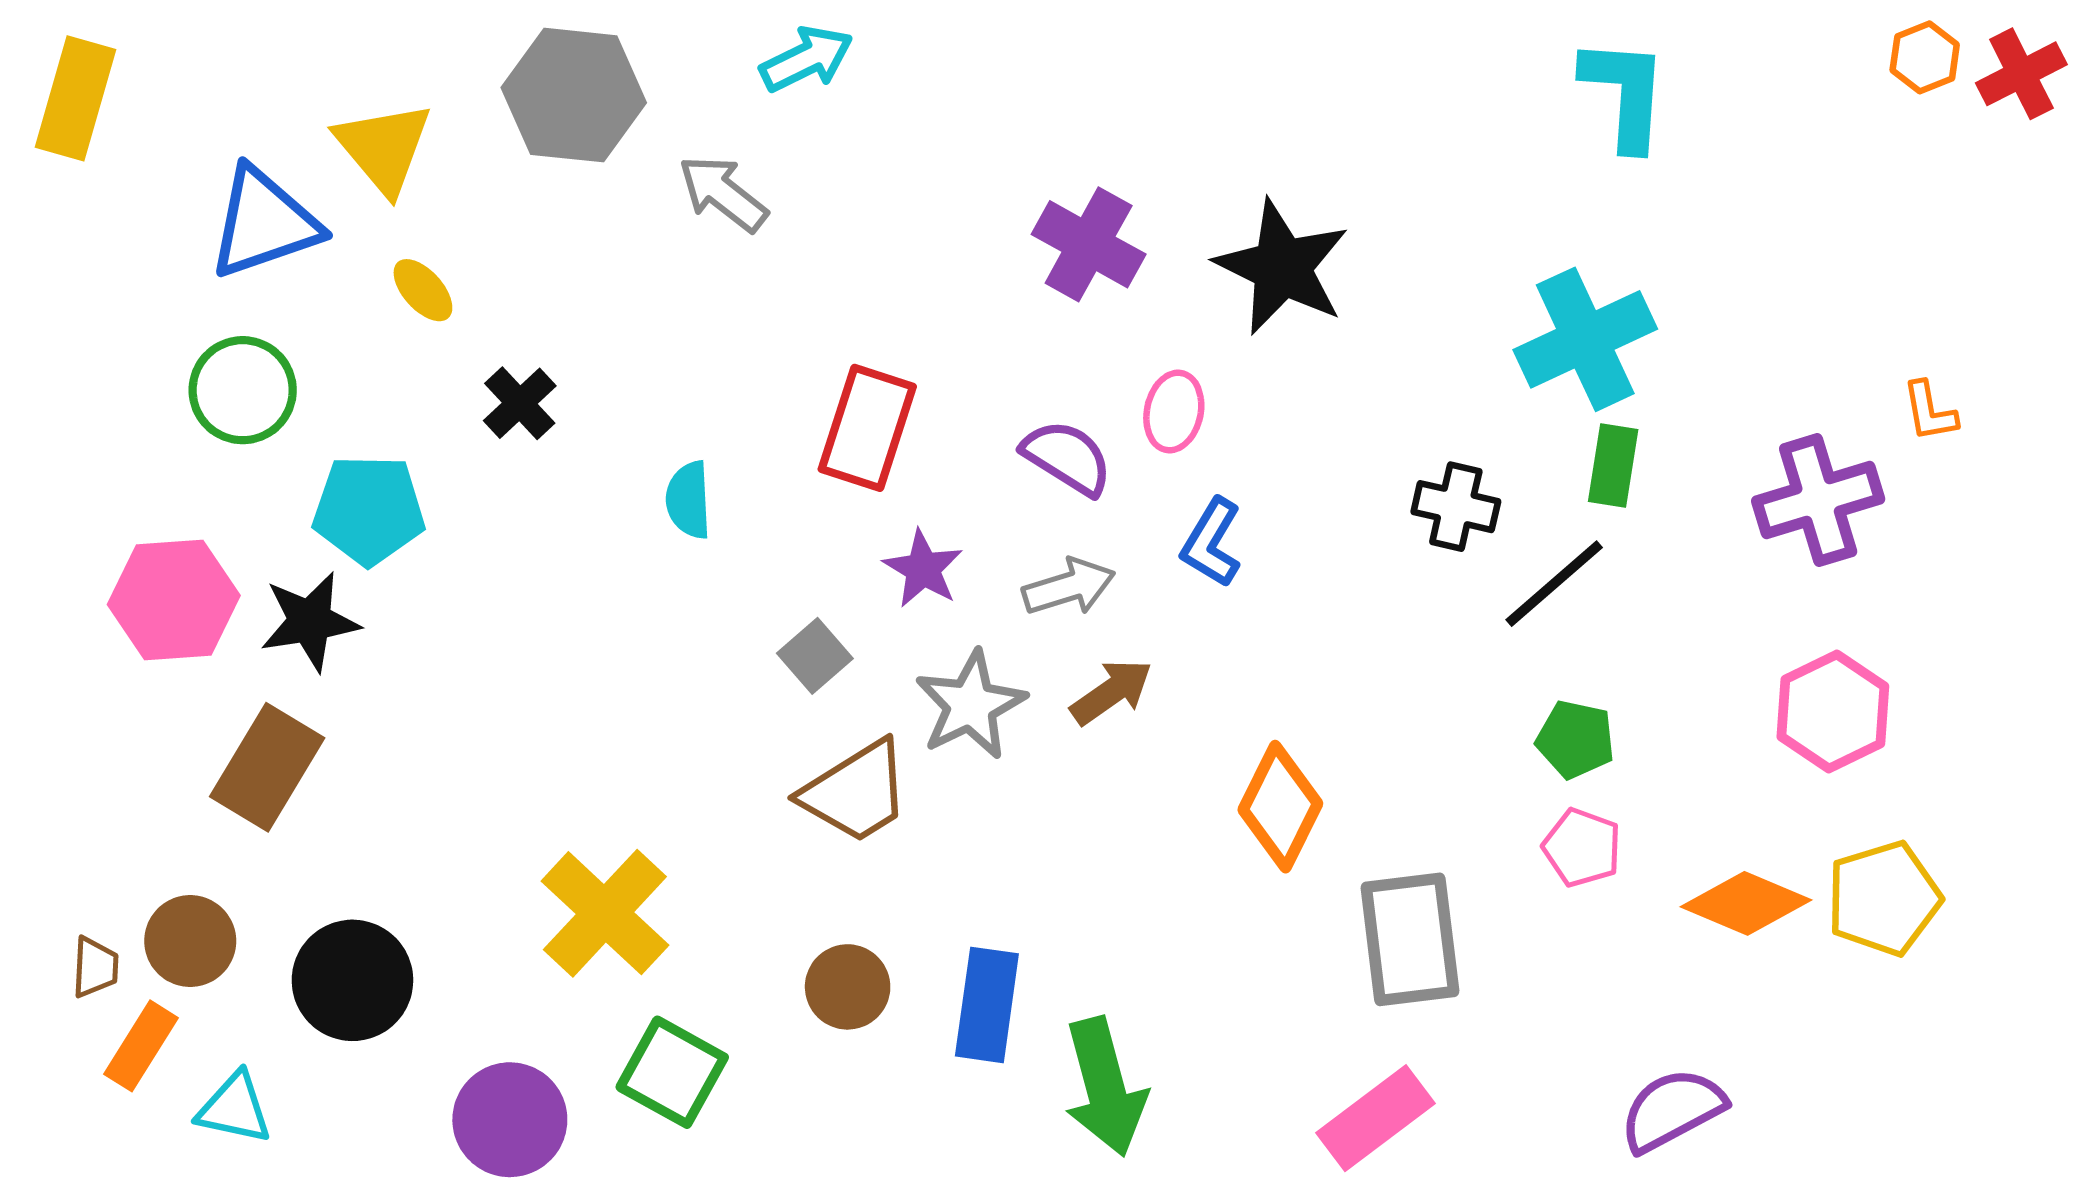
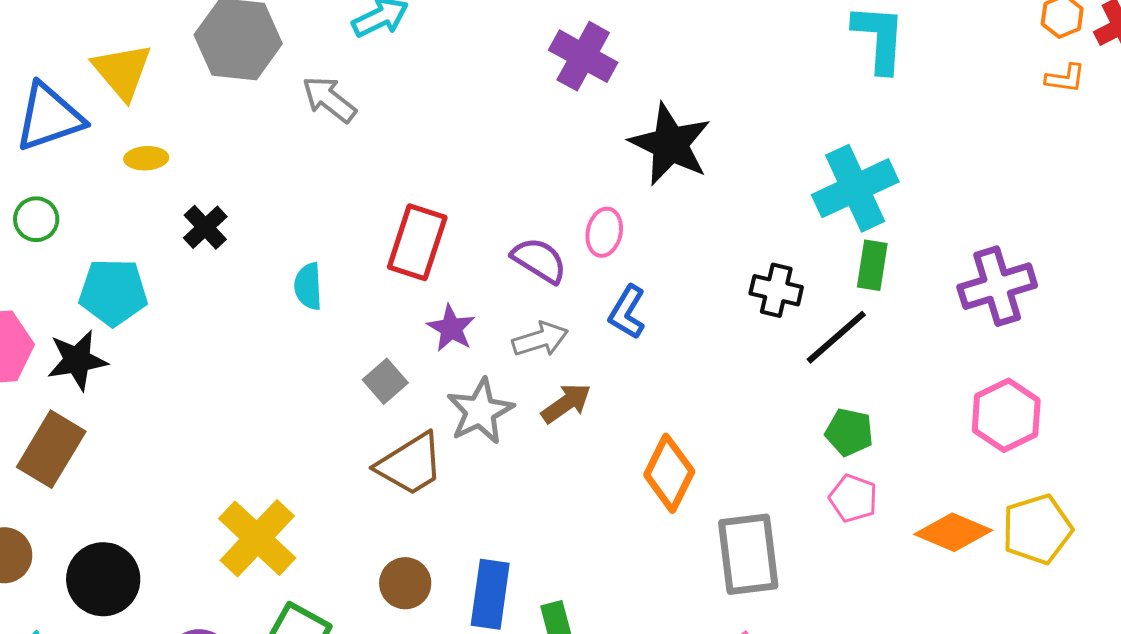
purple cross: (1089, 244) -> (583, 56), moved
yellow ellipse: (423, 290) -> (146, 158), turned -51
green circle: (243, 390) -> (36, 219), size x0.7
orange L-shape: (1930, 411) -> (1065, 78), moved, turned -72

